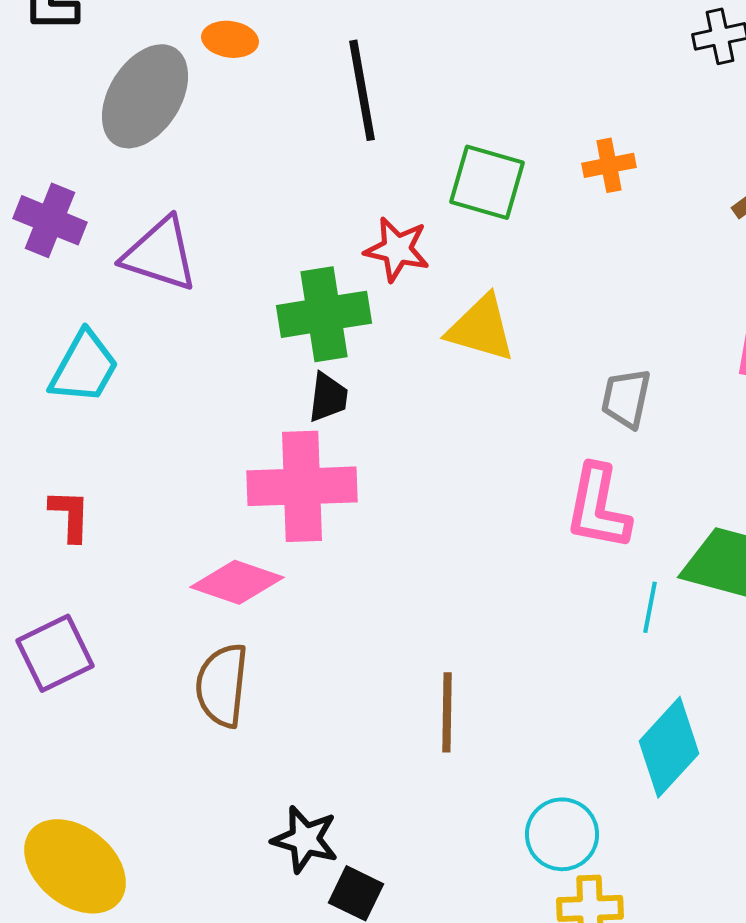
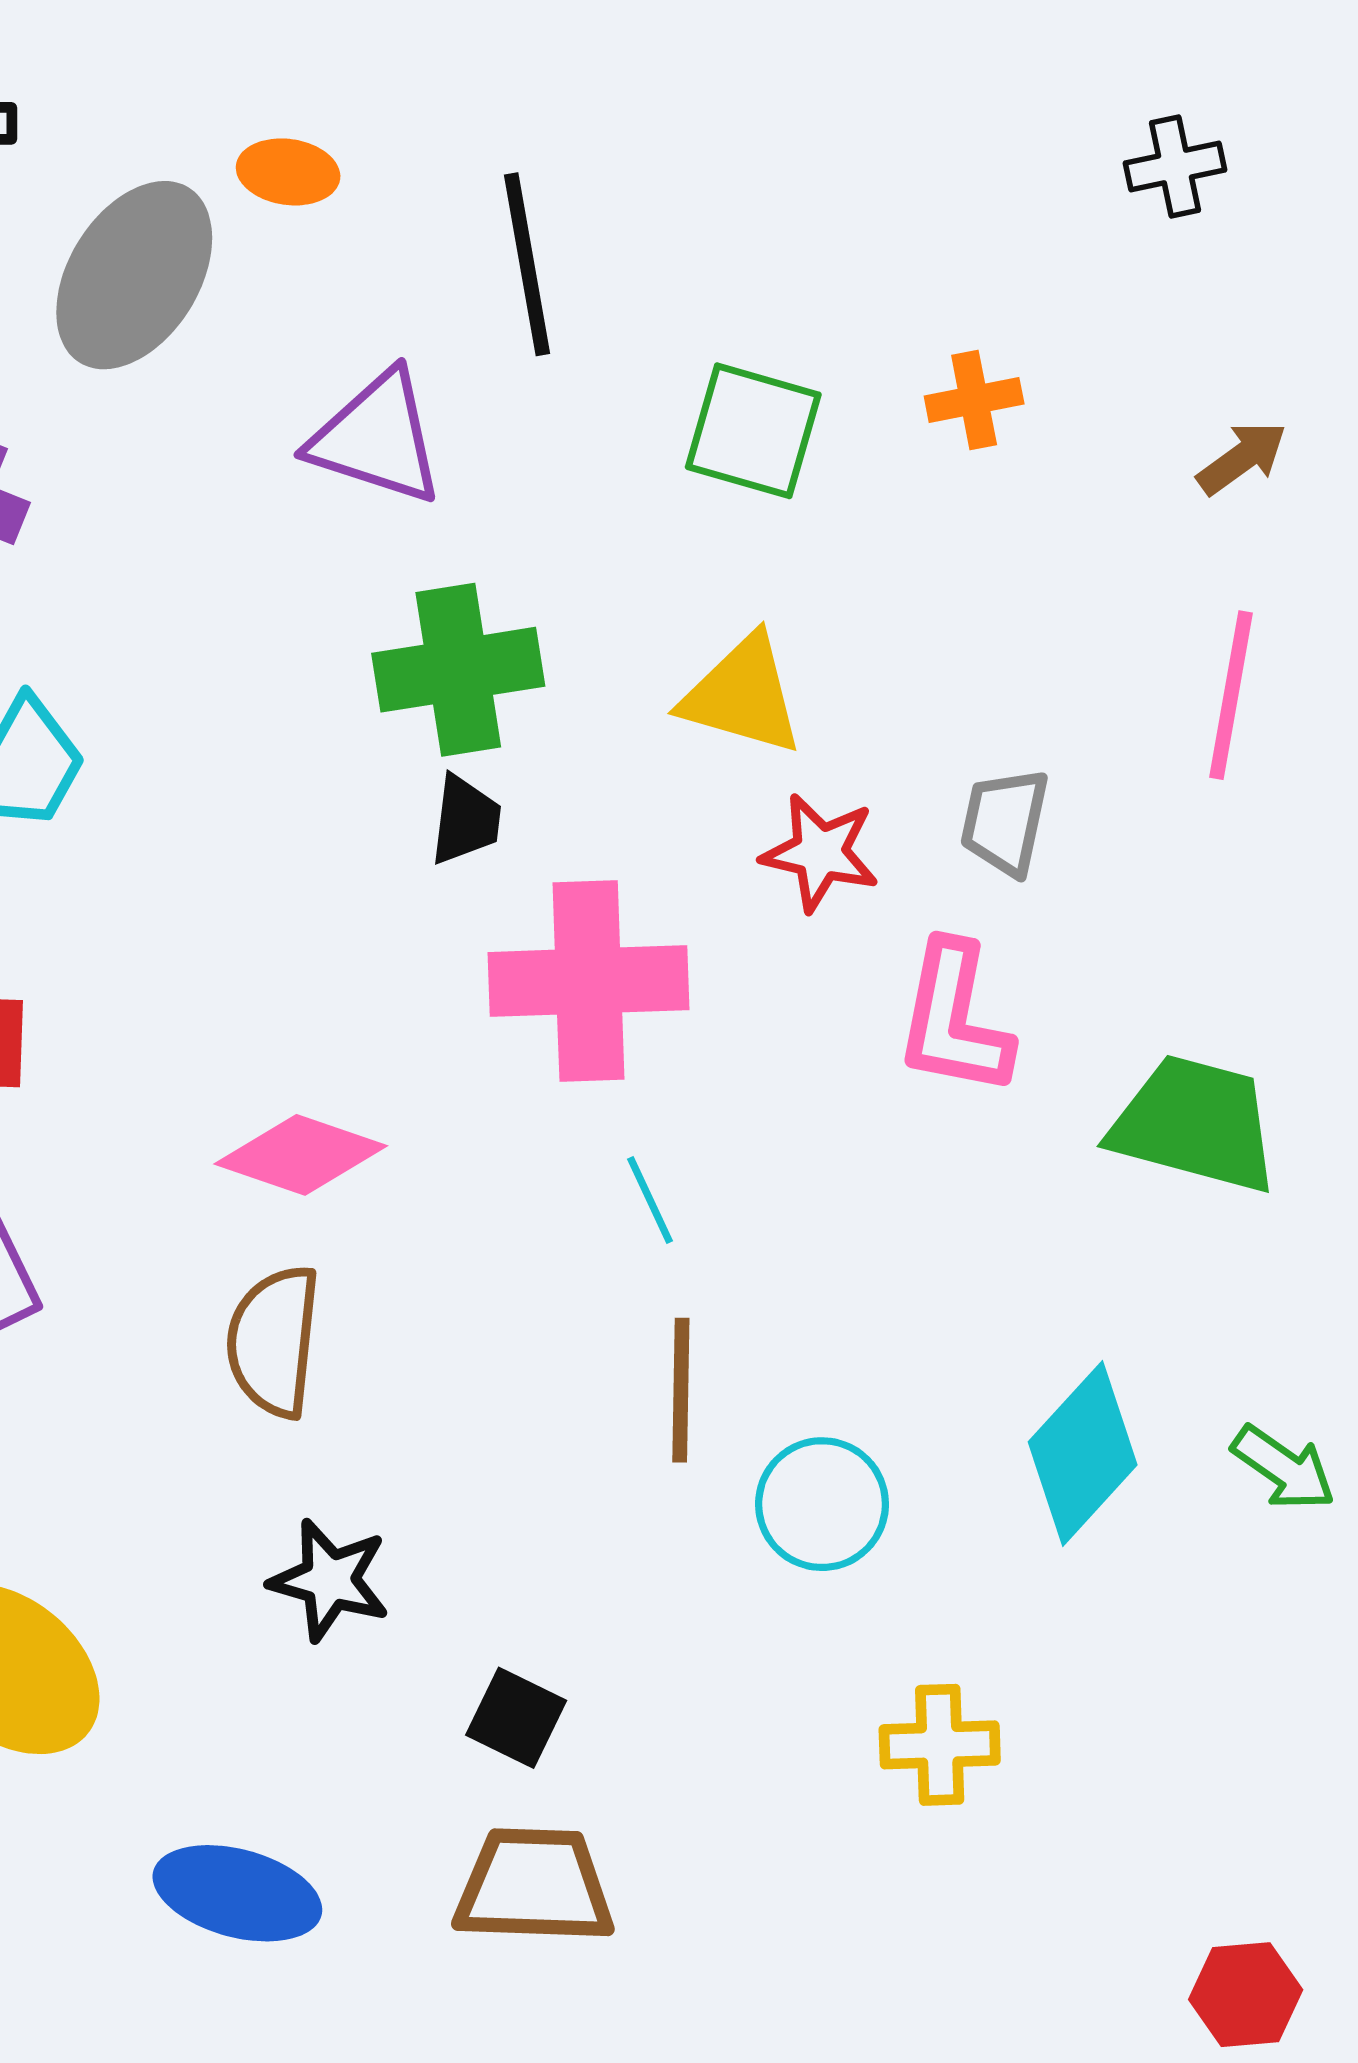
red star: (397, 249) -> (820, 853), moved
purple triangle: (160, 254) -> (377, 438), moved
pink cross: (302, 486) -> (589, 981), moved
cyan line: (650, 607) -> (650, 1200), moved, turned -36
cyan circle: (562, 834) -> (822, 1504), moved
black star: (305, 839) -> (330, 1580), moved

